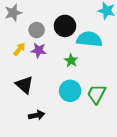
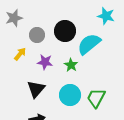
cyan semicircle: (89, 39) -> (89, 44), turned -45
purple star: (39, 50) -> (45, 62), moved
black triangle: (24, 85) -> (36, 89), moved, turned 30

